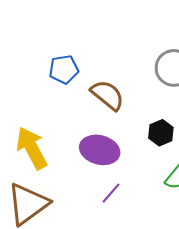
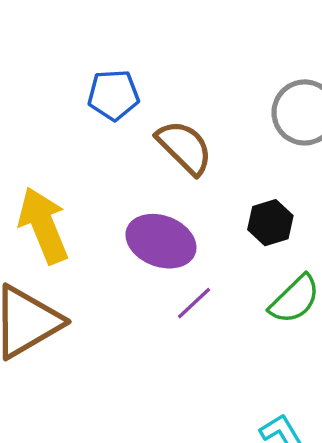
purple line: (111, 193) -> (194, 303), moved

